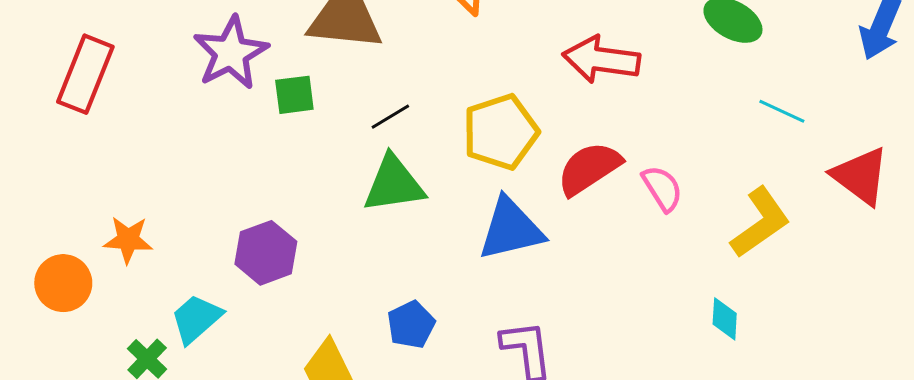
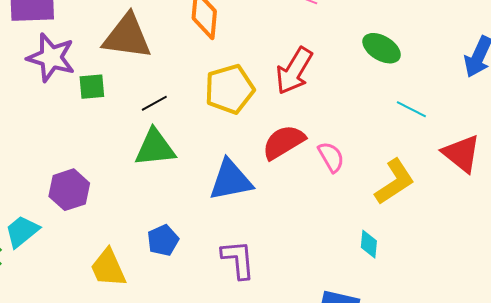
purple star: (231, 53) -> (51, 58), turned -30
red arrow: (601, 59) -> (294, 71), turned -69
yellow pentagon: (501, 132) -> (230, 89), moved

